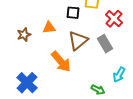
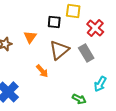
orange triangle: (49, 28) -> (30, 37), turned -48
orange arrow: (61, 62) -> (42, 71), size x0.6

